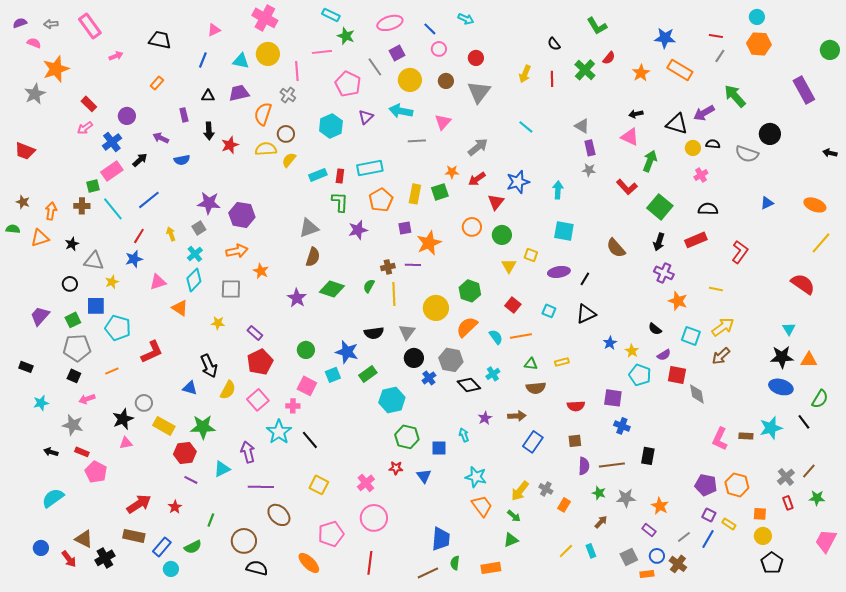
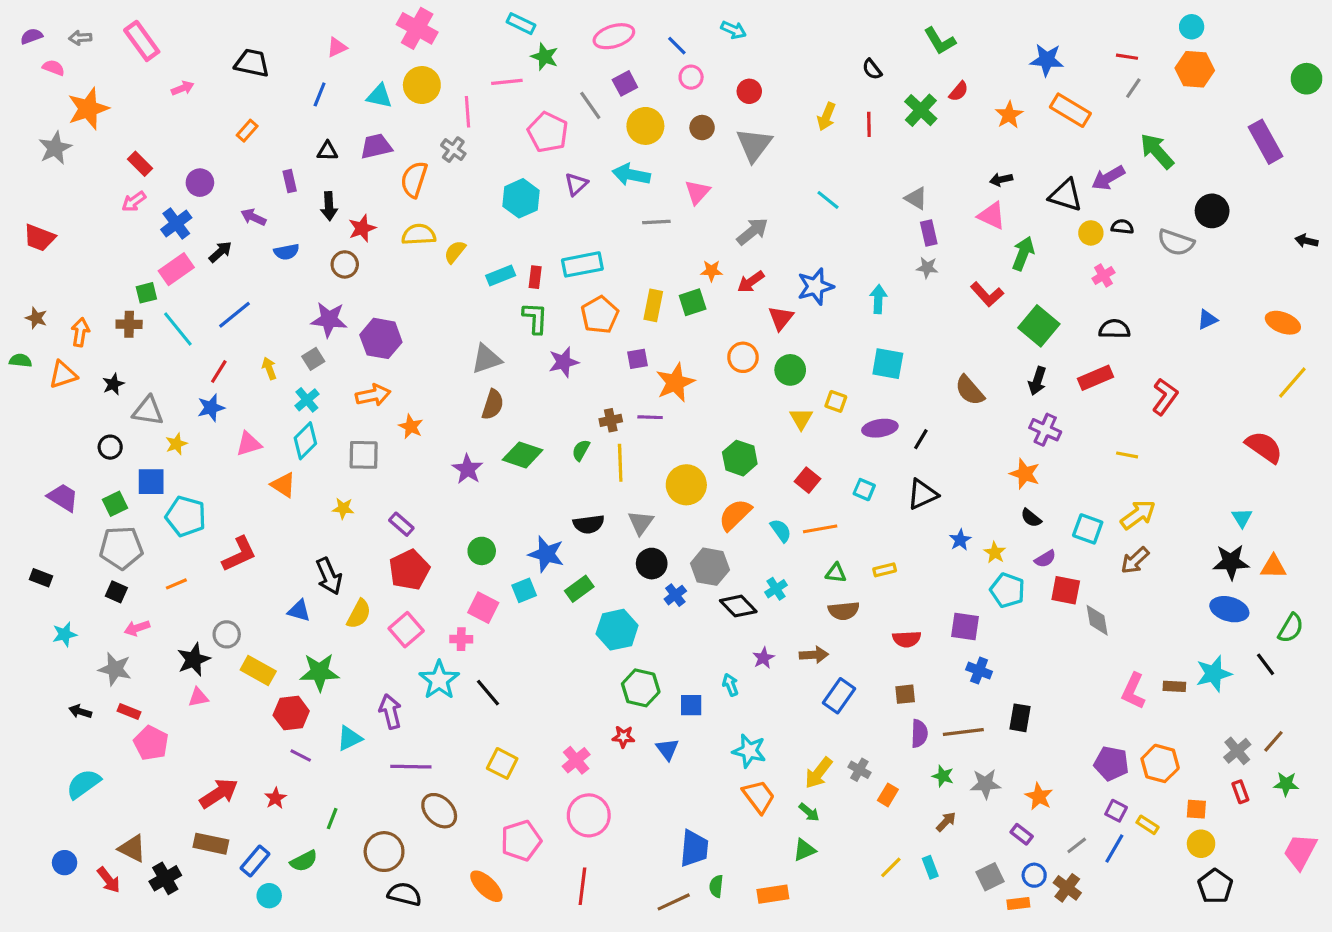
brown circle: (286, 134) -> (345, 264), moved
orange star: (678, 301) -> (1025, 474), moved
purple trapezoid: (40, 316) -> (63, 497), turned 80

